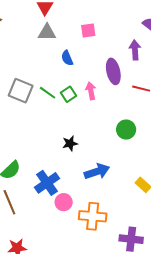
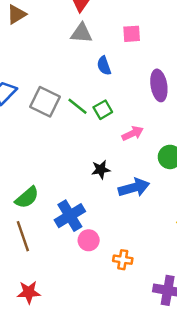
pink arrow: (91, 91) -> (133, 133), moved, turned 72
blue arrow: (97, 171) -> (134, 188), moved
orange cross: (93, 216) -> (123, 260), size x0.6

